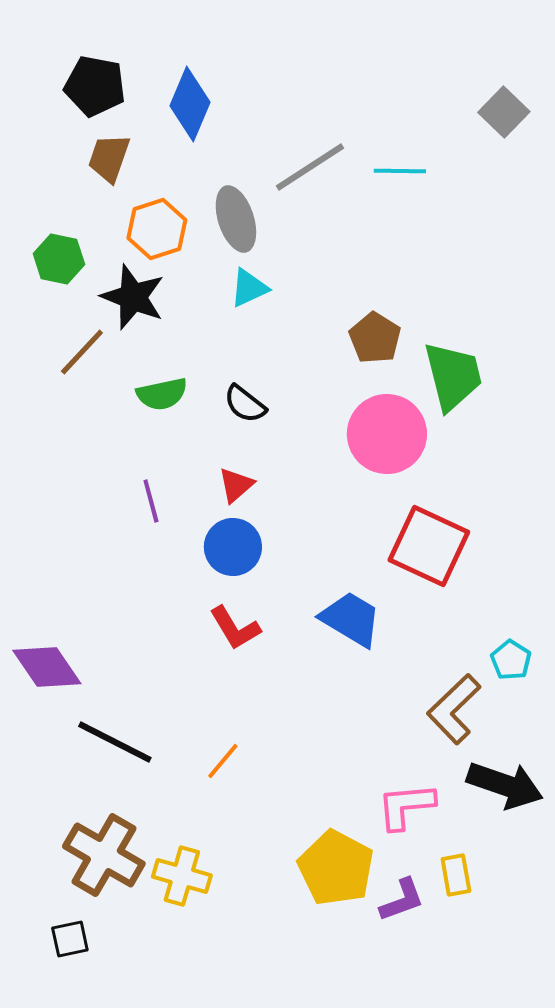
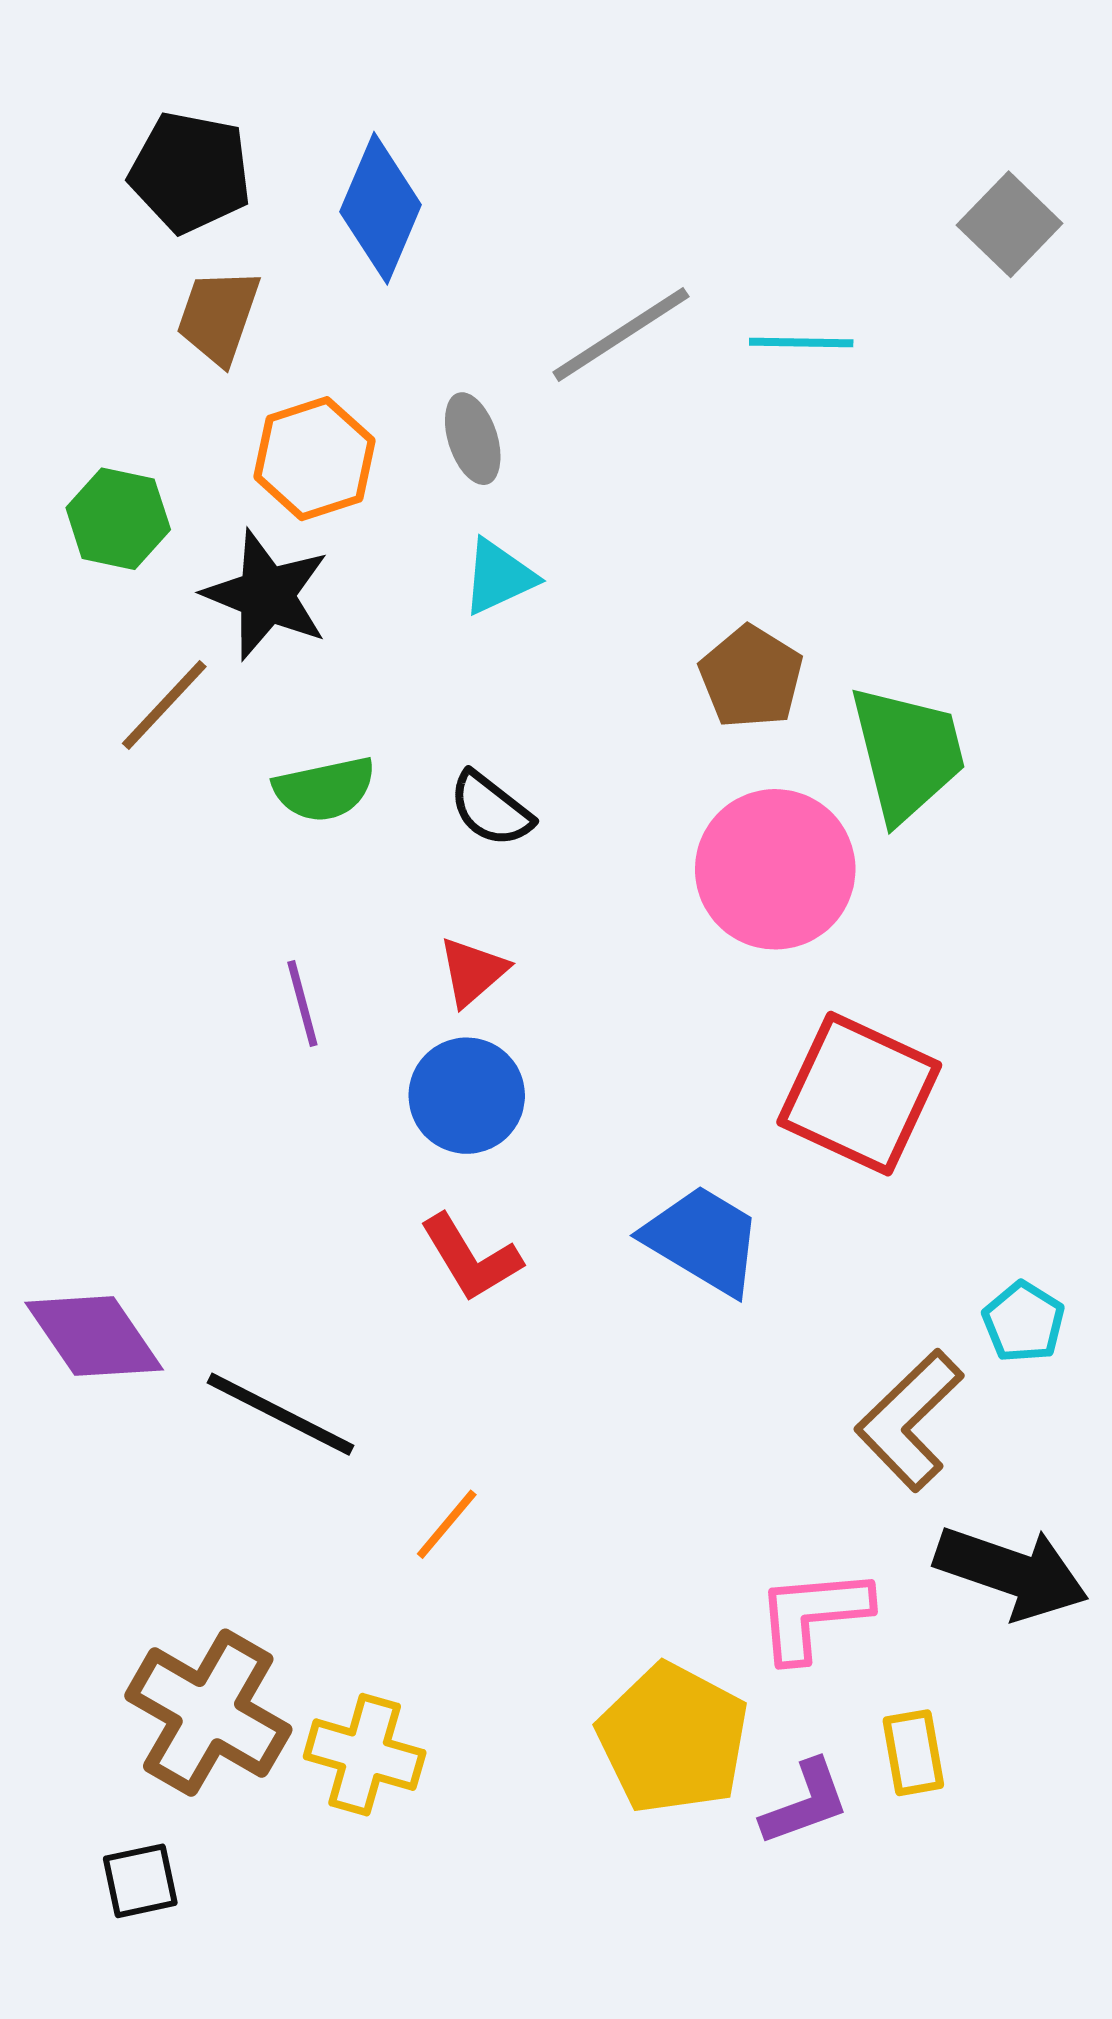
gray ellipse: (236, 219) -> (473, 439), size x0.7
black line: (115, 742) -> (280, 1414), moved

